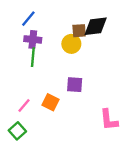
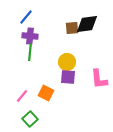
yellow circle: (71, 44) -> (67, 62), moved
pink L-shape: (109, 120) -> (99, 79), moved
green square: (17, 131) -> (30, 119), moved

